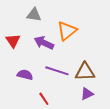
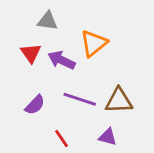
red triangle: (13, 41) -> (31, 53), moved
purple semicircle: (25, 75) -> (35, 105), turned 119
purple triangle: (87, 94) -> (108, 137), moved, turned 40

